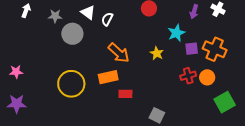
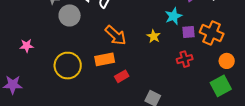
pink star: (16, 72) -> (27, 46), moved
orange circle: (207, 77) -> (227, 61), moved
red rectangle: (125, 94) -> (122, 76), turned -32

